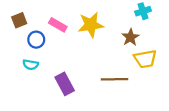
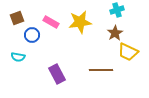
cyan cross: (143, 11) -> (117, 10), moved
yellow trapezoid: (145, 59) -> (128, 52), turned 35
cyan semicircle: (31, 65) -> (18, 57), moved

